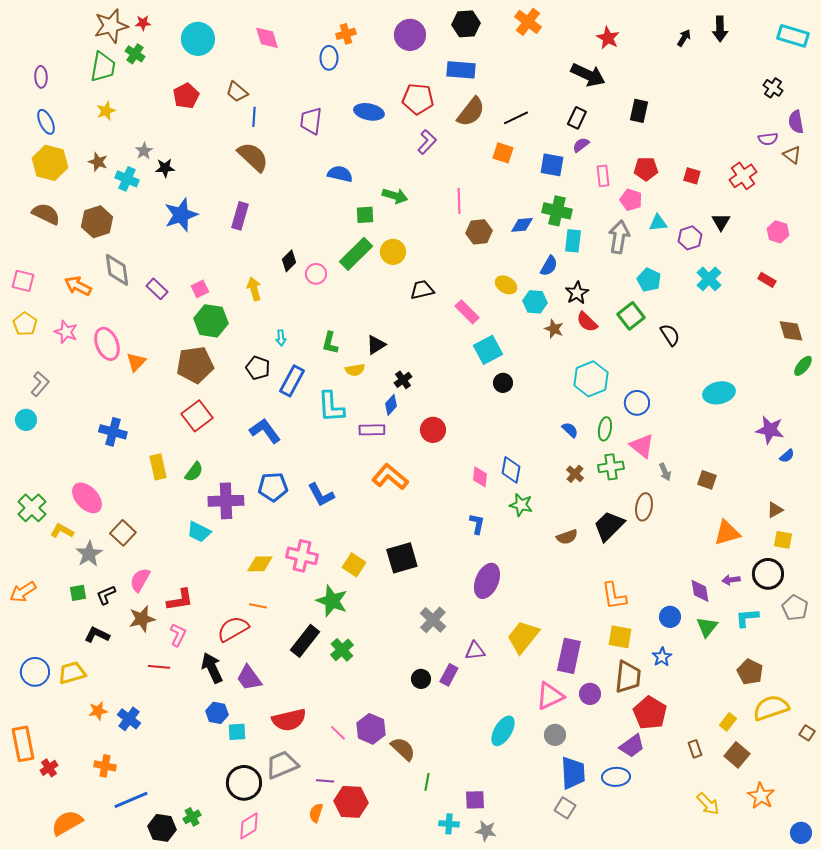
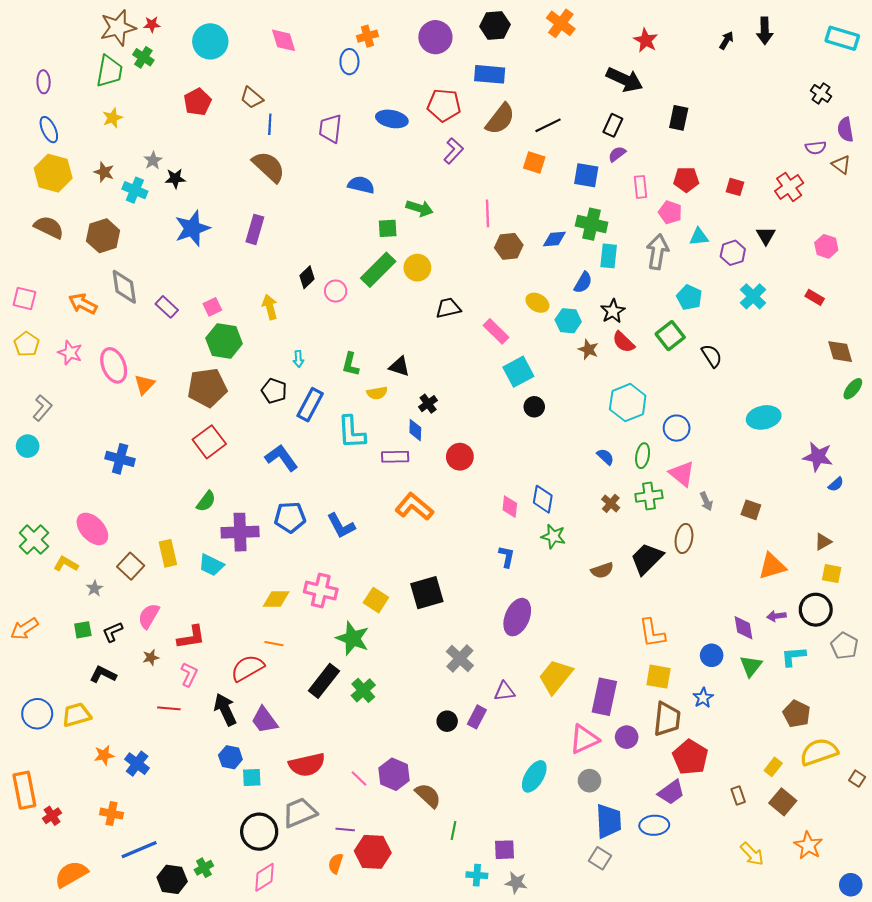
black triangle: (376, 345) -> (399, 366), turned 50
blue diamond: (391, 405) -> (415, 430), turned -40
yellow rectangle: (158, 467) -> (168, 553), moved
gray star: (89, 554) -> (95, 588), size x0.6
brown star: (142, 619) -> (151, 657), size x0.6

